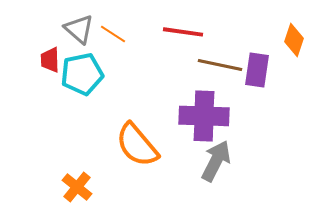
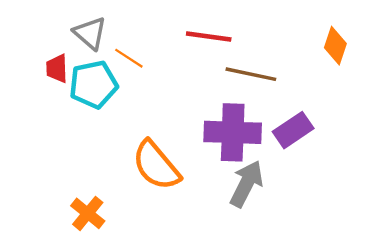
orange line: (113, 34) -> (129, 58), moved
purple rectangle: (257, 70) -> (293, 130), moved, turned 48

